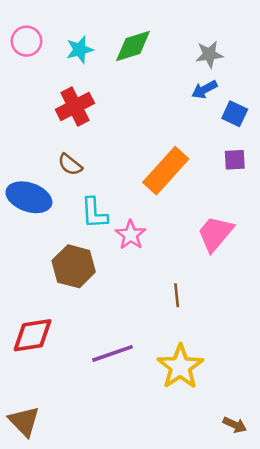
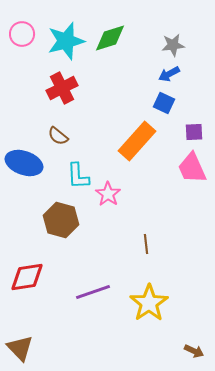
cyan star: (80, 50) -> (66, 41), size x1.6
blue square: (235, 114) -> (164, 103), moved
pink trapezoid: (215, 234) -> (192, 168), moved, turned -64

